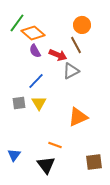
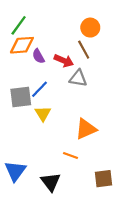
orange diamond: (33, 33) -> (22, 45), moved, turned -45
gray triangle: (71, 71) -> (78, 78), turned 36
gray square: (19, 103) -> (21, 97), moved, size x1.5
orange line: (55, 145) -> (70, 155), moved
blue triangle: (14, 155) -> (15, 171), size x1.5

